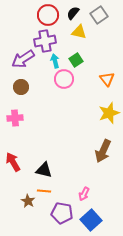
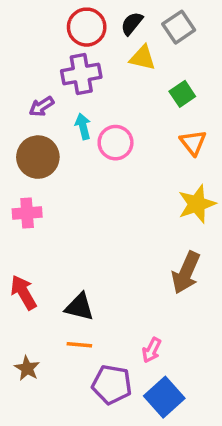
purple arrow: (23, 59) -> (41, 106), size x0.6
green square: (76, 60) -> (182, 94), moved
cyan arrow: (55, 61) -> (83, 126), moved
brown circle: (21, 87) -> (38, 157), size x1.5
brown star: (28, 201) -> (27, 368), moved

